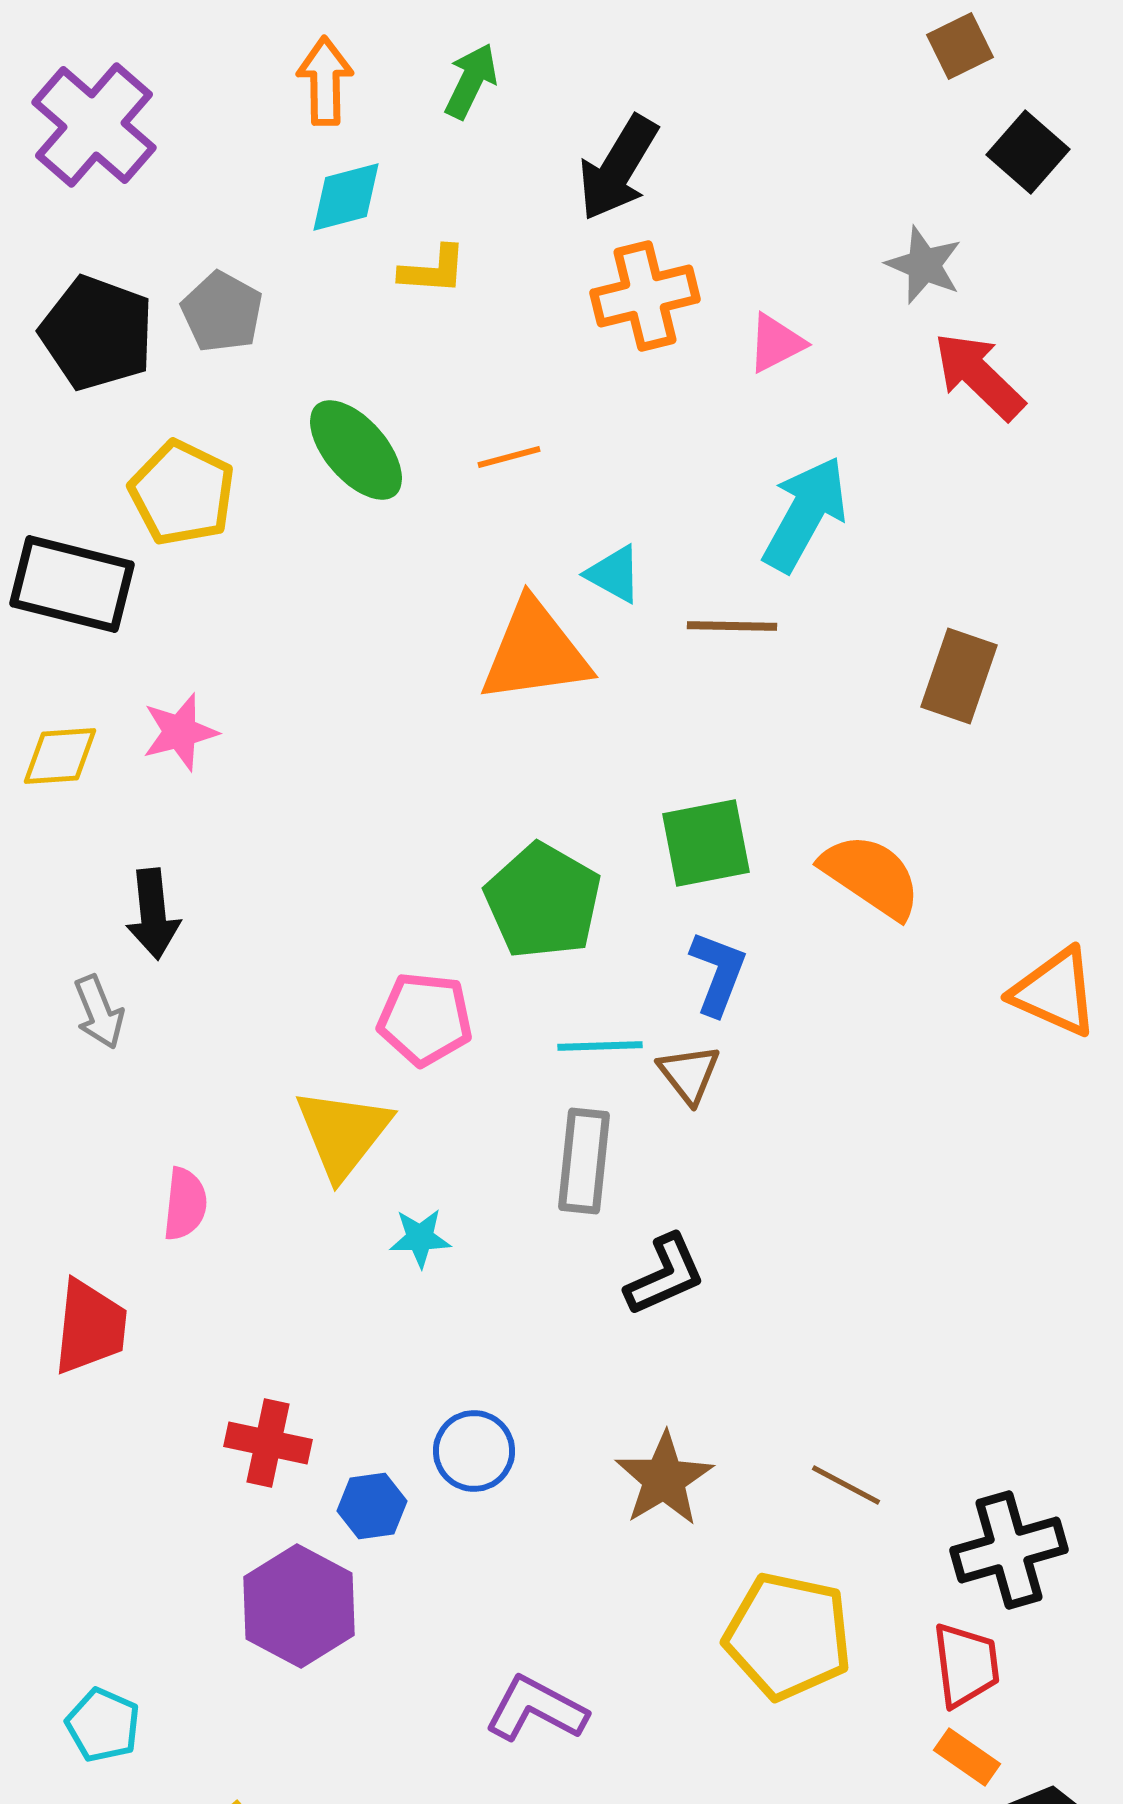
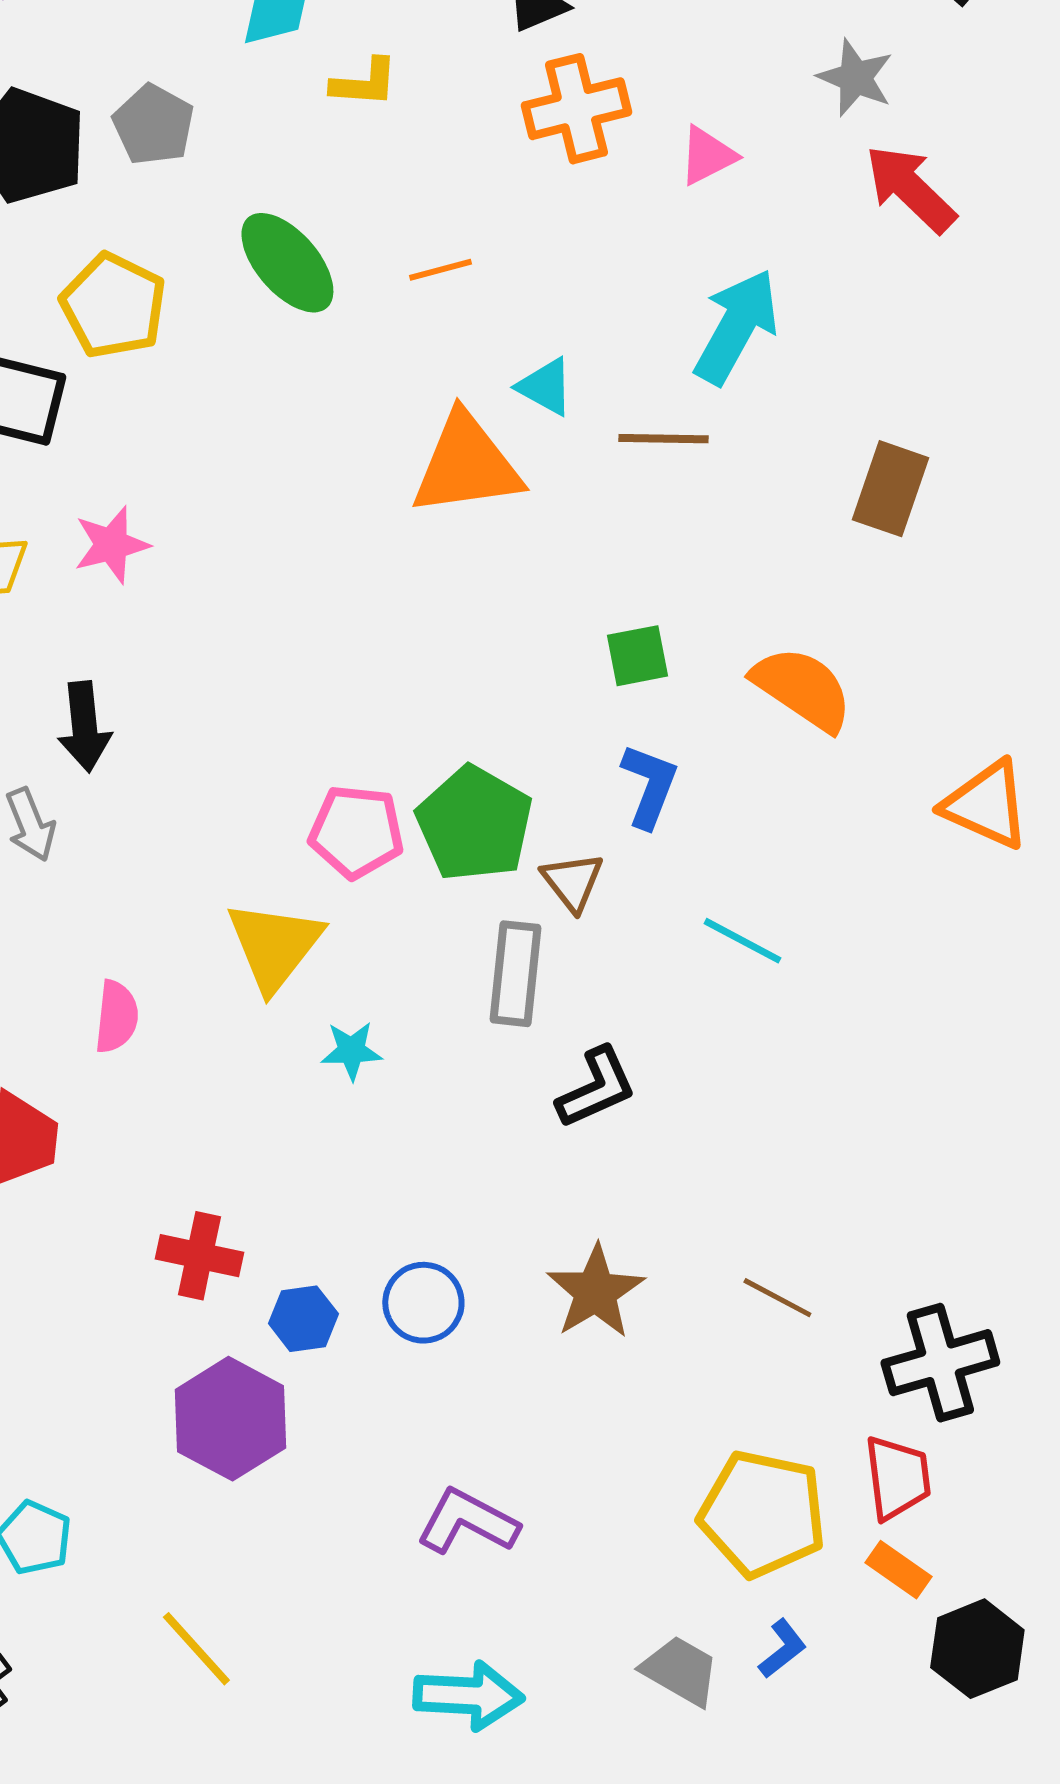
green square: (706, 843) -> (637, 656), size x0.7
green pentagon: (543, 901) -> (474, 824), moved
cyan line: (600, 1046) -> (742, 941), moved, turned 30
brown triangle: (689, 1074) -> (572, 882), moved
blue circle: (474, 1451) -> (423, 1303), moved
yellow pentagon: (788, 1636) -> (762, 1514), moved

